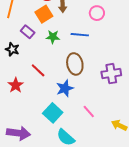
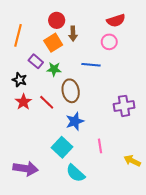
green star: (53, 37) -> (54, 69), moved
brown ellipse: (75, 64) -> (71, 91), moved
red star: (16, 85) -> (23, 102), moved
pink line: (89, 111) -> (100, 146), turned 32

